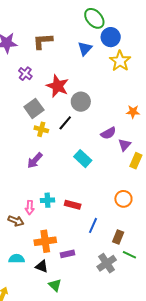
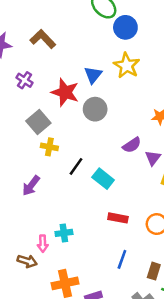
brown L-shape: (43, 41) -> (43, 39), turned 55
blue triangle: (85, 49) -> (93, 75), moved
yellow star: (120, 61) -> (127, 65), moved
black line: (65, 123) -> (76, 166), moved
purple arrow: (35, 160) -> (31, 186), moved
red rectangle: (73, 205) -> (118, 218), moved

